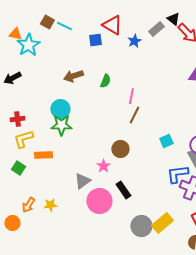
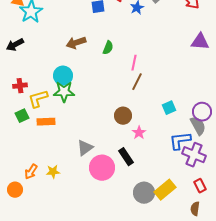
yellow L-shape: (23, 139) -> (38, 99), moved
pink star: (103, 166) -> (139, 133), moved
green square: (18, 168) -> (22, 116), moved, turned 32

